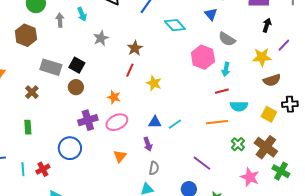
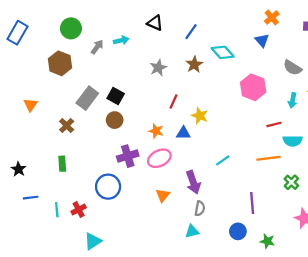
cyan arrow: (82, 14) -> (121, 40), turned -80
gray arrow: (60, 20) -> (97, 47), turned 40
gray star: (101, 38) -> (158, 68), moved
gray semicircle: (227, 39) -> (292, 68), moved
brown star: (135, 48) -> (194, 64), moved
gray rectangle: (51, 67) -> (87, 98), turned -70
cyan arrow: (226, 69) -> (292, 100), moved
blue triangle: (155, 122) -> (183, 133), moved
purple arrow: (148, 144) -> (193, 182), size x1.5
purple line: (202, 163) -> (252, 203), turned 48

